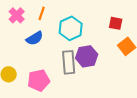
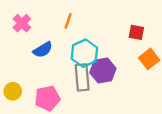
orange line: (42, 13) -> (68, 21), moved
cyan hexagon: (71, 28) -> (84, 53), moved

